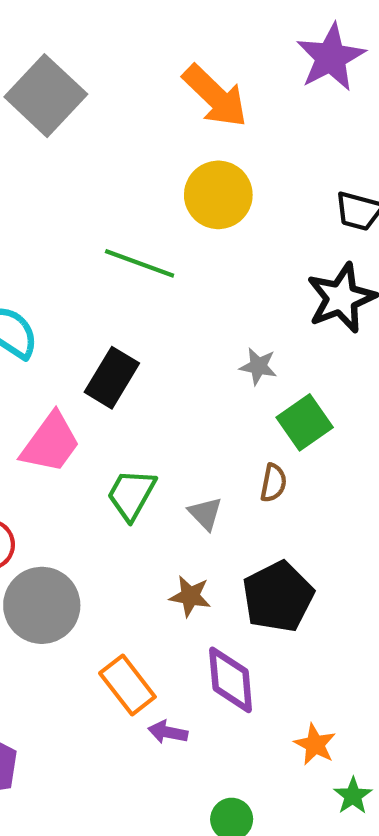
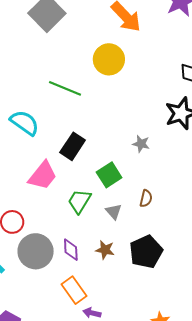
yellow circle: (218, 195) -> (109, 59), moved
green line: (140, 263) -> (65, 88), moved
green square: (305, 422) -> (109, 175), moved
purple diamond: (231, 680) -> (71, 250), moved, size x0.7

